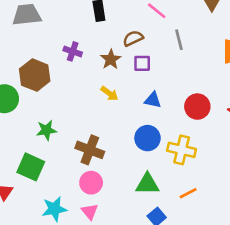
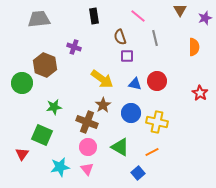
brown semicircle: (133, 38) -> (120, 37), turned -84
brown star: (111, 59) -> (103, 105), moved
yellow arrow: (109, 93) -> (102, 79), size x1.6
red circle: (197, 107) -> (157, 81), moved
green triangle: (147, 184) -> (120, 147), moved, turned 30
orange line: (188, 193) -> (152, 152), moved

